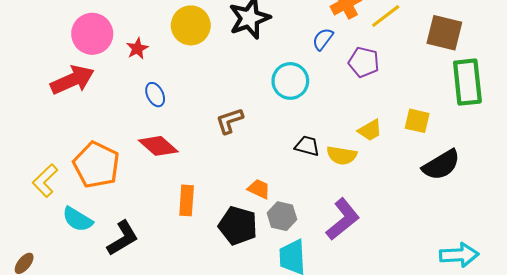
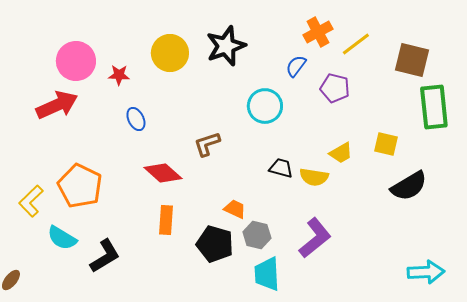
red star: (137, 48) -> (119, 75), turned 30
red diamond: (158, 146) -> (163, 173), moved

